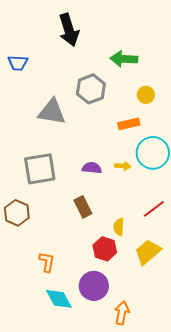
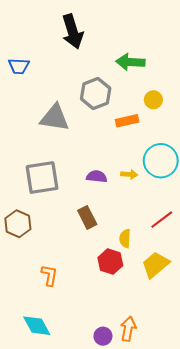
orange rectangle: (129, 124) -> (127, 121), moved
purple circle: (94, 286) -> (103, 336), moved, size x0.6
cyan diamond: (59, 299) -> (37, 326), moved

